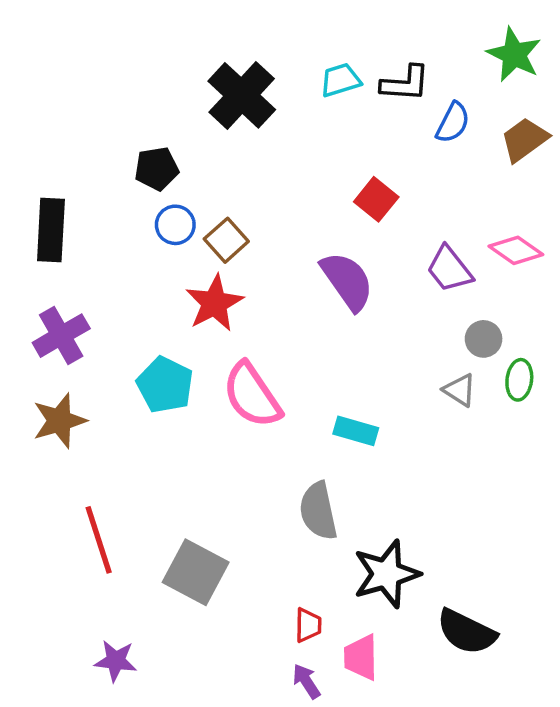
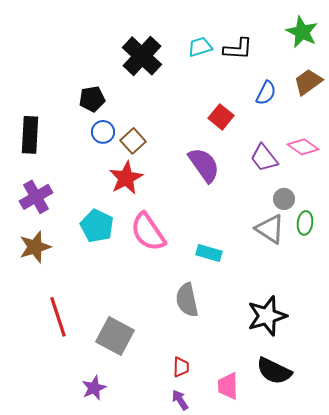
blue semicircle: (453, 123) -> (266, 93), moved
gray triangle: (460, 390) -> (270, 229), size x1.5
black star: (386, 574) -> (267, 316), moved
pink trapezoid: (361, 657) -> (228, 386), moved
purple star: (116, 661) -> (94, 388), moved, turned -30

